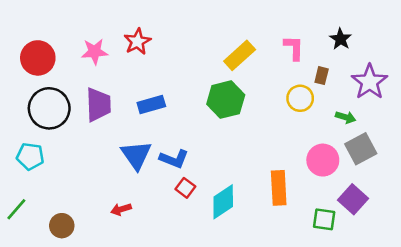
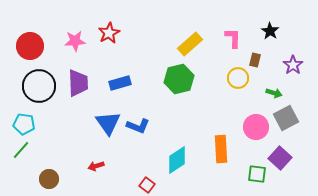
purple star: (370, 82) -> (293, 65), size x0.7
red square: (185, 188) -> (147, 185), moved
green line: (16, 209) -> (21, 150), moved

